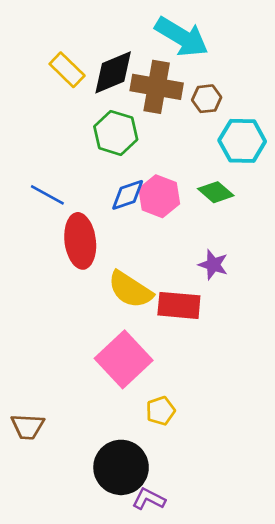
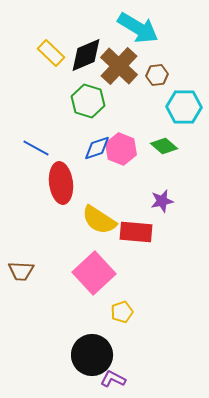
brown cross: (157, 87) -> (119, 66), turned 33
purple star: (213, 265) -> (162, 201), turned -30
brown trapezoid: (28, 427) -> (21, 271), moved

